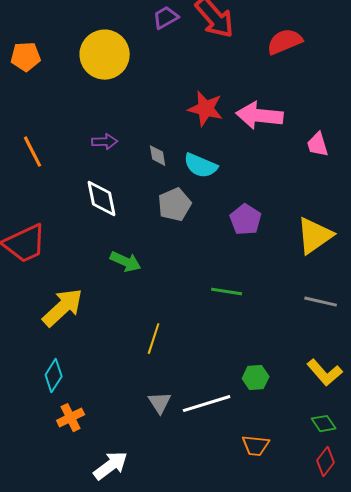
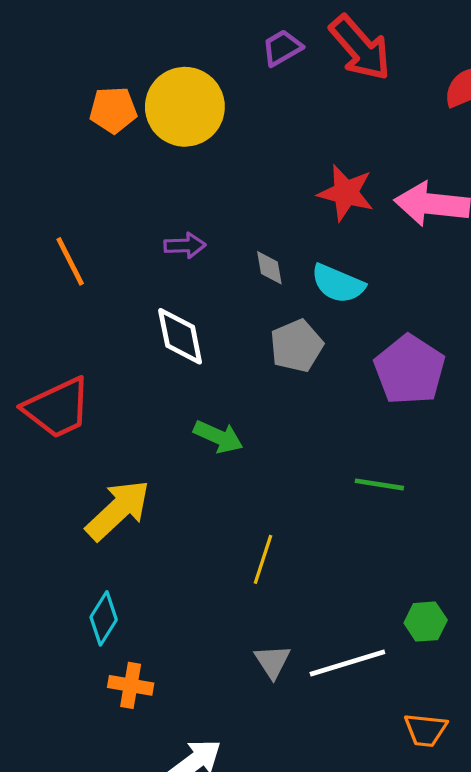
orange pentagon: (26, 57) -> (113, 110), moved
purple pentagon: (246, 220) -> (410, 370), size x1.4
orange cross: (71, 418) -> (131, 685), turned 36

